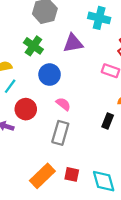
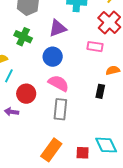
blue circle: (50, 75) -> (53, 57), moved
pink semicircle: (63, 104) -> (59, 83), size x1.5
red square: (72, 174) -> (83, 153), moved

